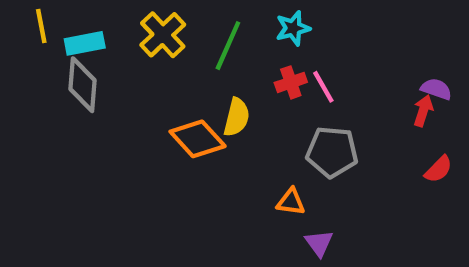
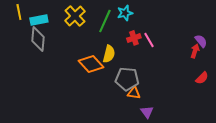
cyan star: (293, 28) -> (125, 13), moved
purple semicircle: (436, 89) -> (201, 41), turned 32
gray pentagon: (332, 152) -> (127, 79), moved

